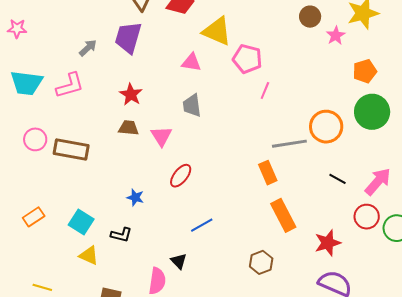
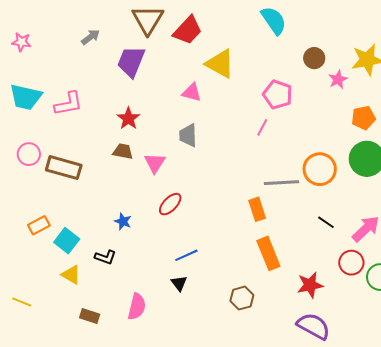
gray arrow: (88, 48) -> (90, 37), moved
pink pentagon: (247, 59) -> (278, 95), moved
orange rectangle: (34, 217) -> (39, 225), moved
black triangle: (179, 261) -> (179, 283), moved

